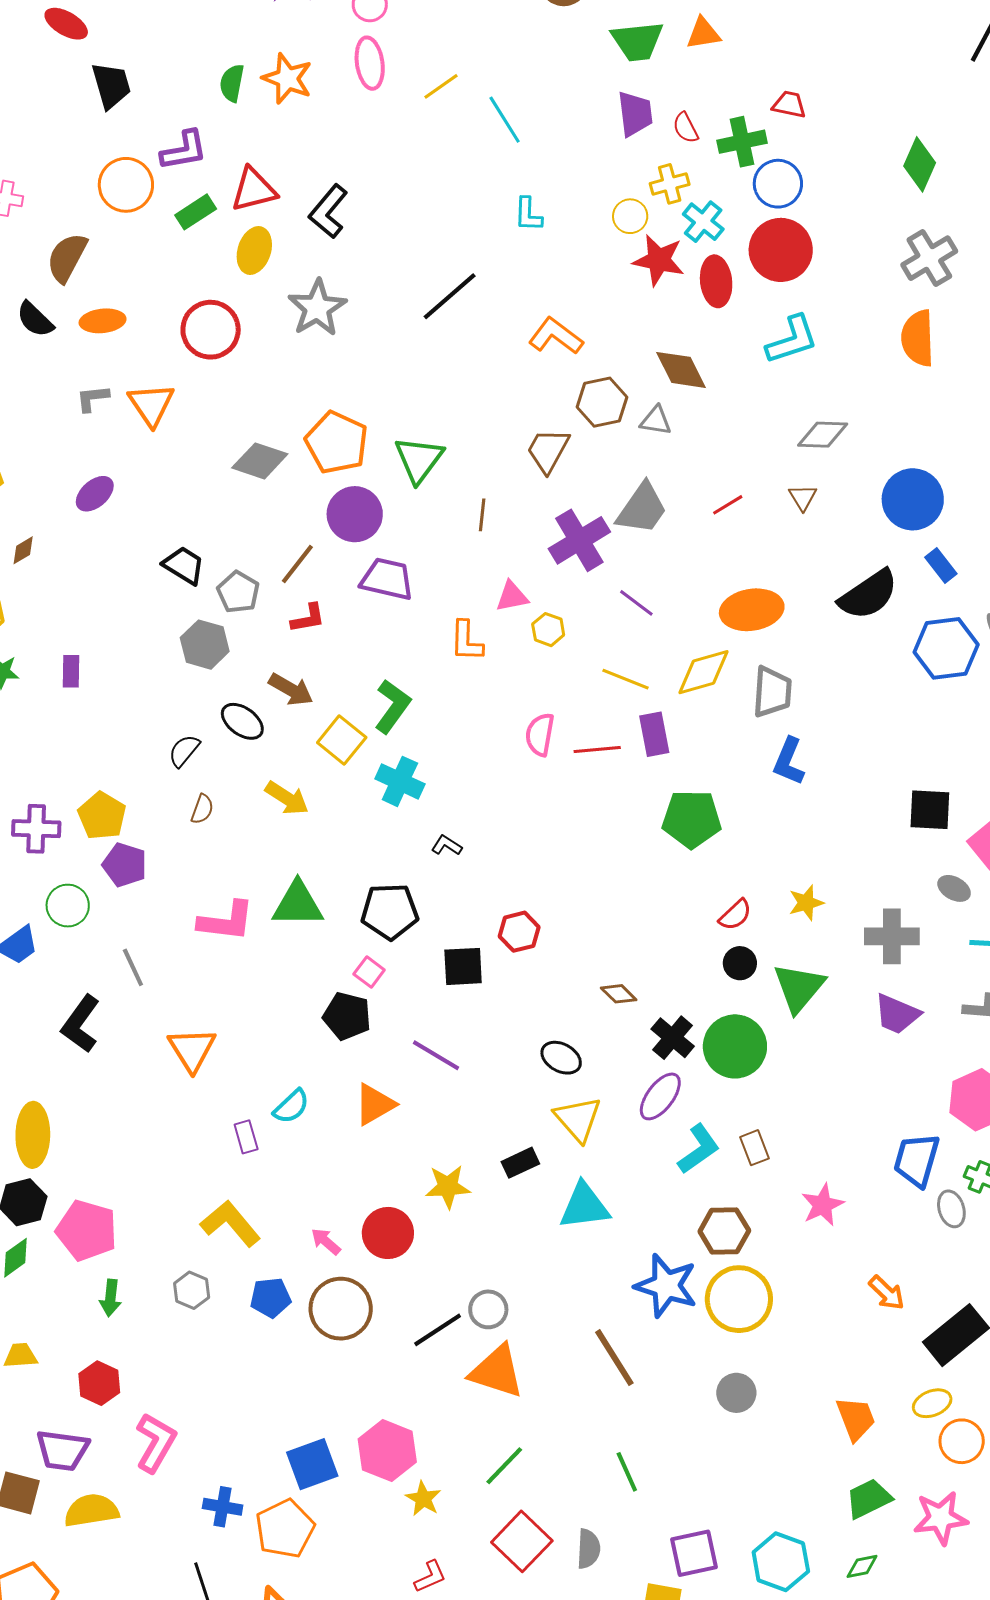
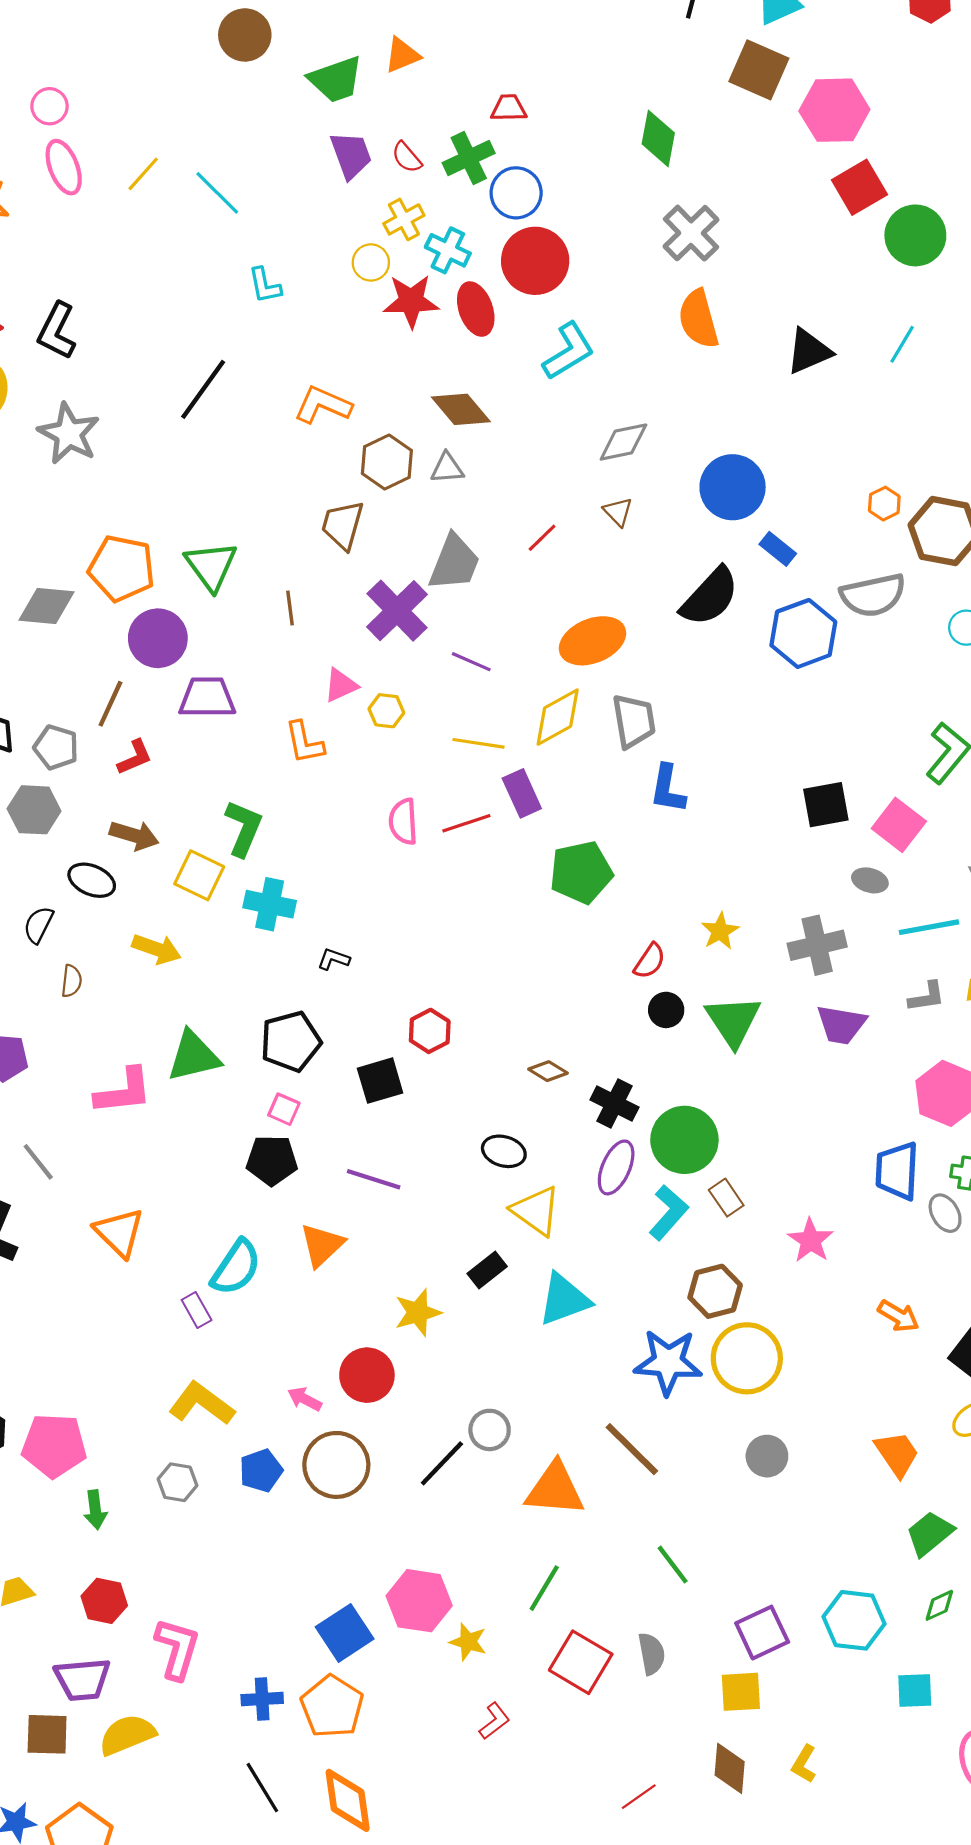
green circle: (735, 1046) -> (684, 1140), moved
cyan semicircle: (291, 1107) -> (236, 1268), size x1.4
orange triangle: (497, 1372) -> (555, 1489), moved

